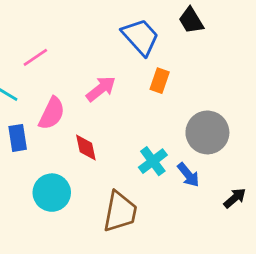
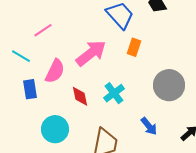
pink arrow: (101, 89) -> (91, 53), size x1.4
cyan cross: (153, 161) -> (114, 93), moved
blue arrow: (188, 175) -> (149, 126), moved

